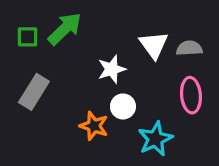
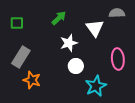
green arrow: (65, 29) -> (59, 18), moved, size x0.7
gray semicircle: (189, 48) -> (117, 13), moved
orange star: (94, 126) -> (32, 80), moved

